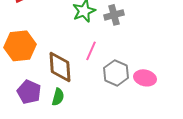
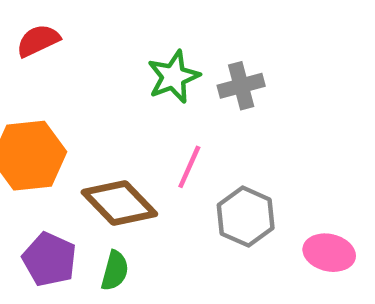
brown diamond: (60, 67) -> (119, 203), turned -40
pink ellipse: (145, 78) -> (329, 253), moved

